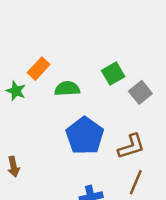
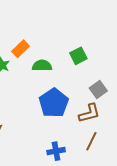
gray square: (140, 92) -> (98, 89), moved

